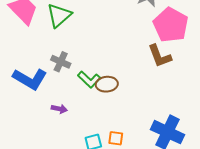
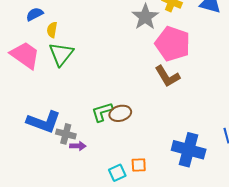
gray cross: (61, 62) -> (66, 134), moved
green L-shape: (89, 79) -> (102, 112), turned 130

